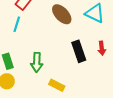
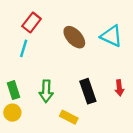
red arrow: (102, 48) -> (119, 88), moved
black rectangle: (79, 51) -> (88, 91), moved

